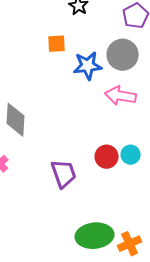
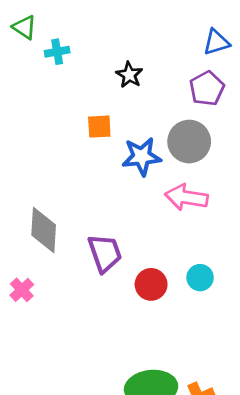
red circle: (107, 157) -> (151, 284), moved
purple trapezoid: (64, 174) -> (105, 253), moved

